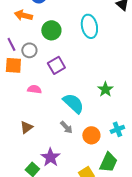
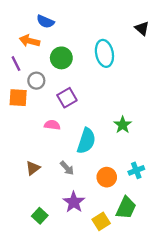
purple line: (11, 44) -> (16, 64), moved
pink semicircle: (34, 89) -> (52, 125), moved
cyan semicircle: (73, 103) -> (86, 141), turned 65
gray arrow: (66, 127) -> (67, 168), moved
purple star: (50, 157) -> (74, 202), moved

